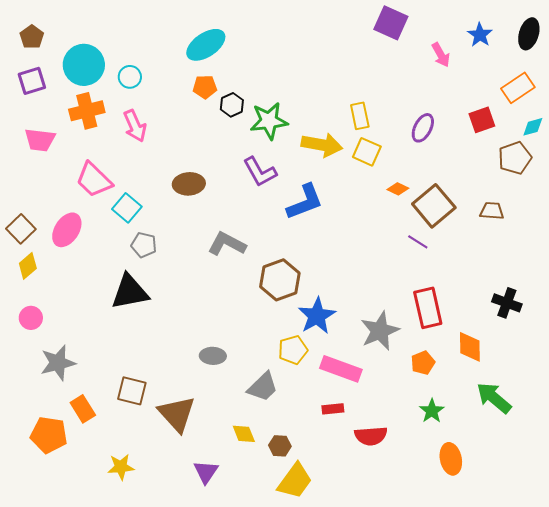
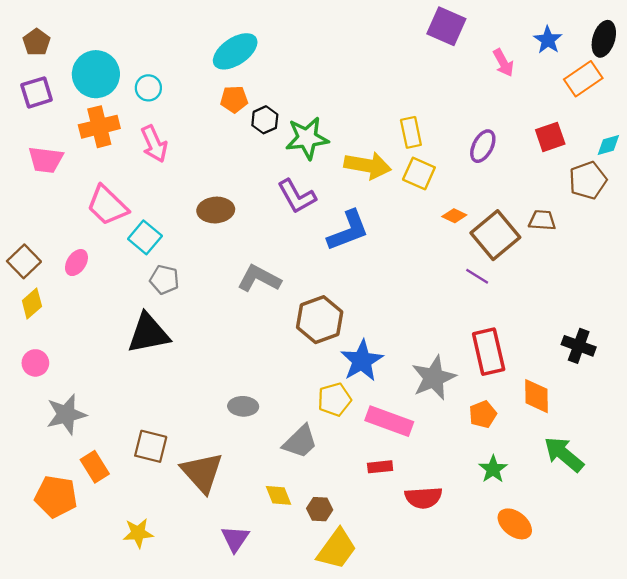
orange rectangle: (518, 88) -> (583, 79), moved
brown trapezoid: (492, 211) -> (542, 220), moved
pink ellipse: (67, 230) -> (76, 263), size x0.7
orange ellipse: (451, 459) -> (515, 524), turned -40

